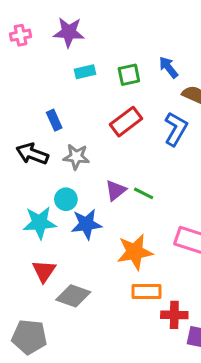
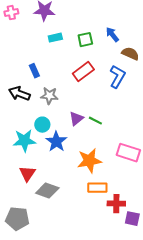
blue star: (86, 224) -> (56, 142), turned -30

